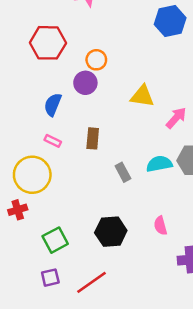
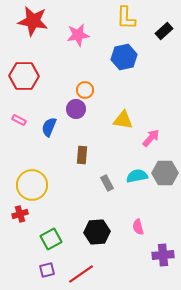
blue hexagon: (170, 21) -> (124, 57), moved
red hexagon: (48, 43) -> (24, 76), moved
pink rectangle: (53, 141) -> (19, 120), moved

